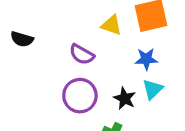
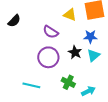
black semicircle: (22, 39) -> (14, 21), turned -64
black star: (125, 98) -> (75, 52), moved

